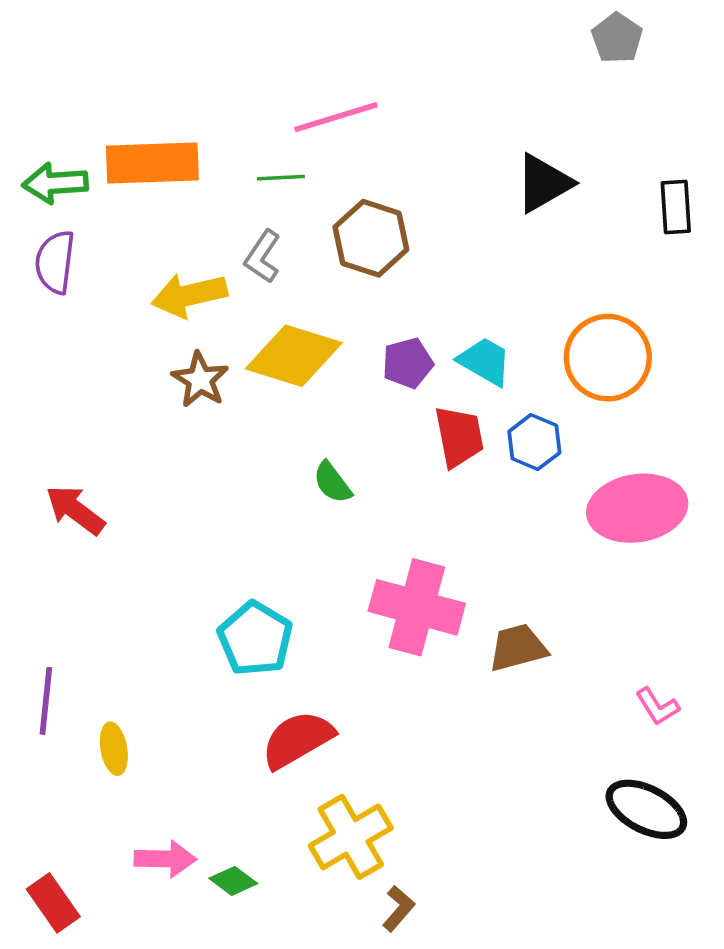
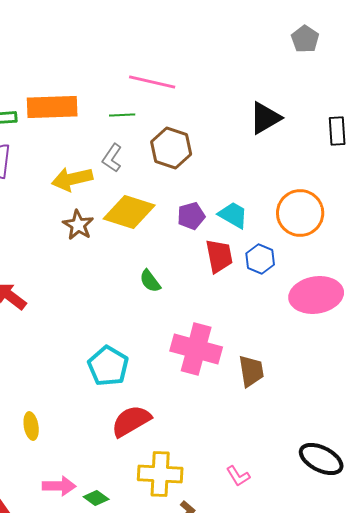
pink line: (336, 117) -> (152, 82), turned 30
brown trapezoid: (518, 648) -> (251, 371), turned 96
pink L-shape: (657, 706) -> (238, 476), moved
yellow cross: (351, 837) -> (160, 474), turned 33

